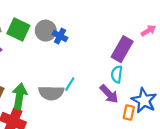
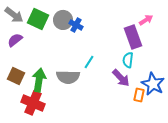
pink arrow: (148, 31) -> (146, 20), moved
purple rectangle: (122, 49) -> (133, 37), turned -50
cyan line: (70, 84) -> (89, 62), moved

